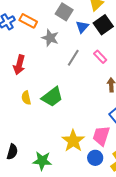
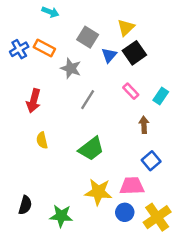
gray line: (73, 58) -> (88, 100), moved
green trapezoid: (52, 97) -> (91, 149), moved
pink trapezoid: (101, 136) -> (132, 186), turned 70
yellow star: (73, 141) -> (98, 192), turned -30

